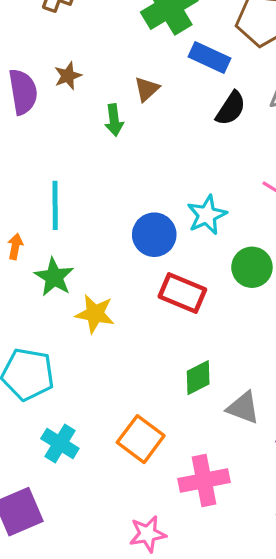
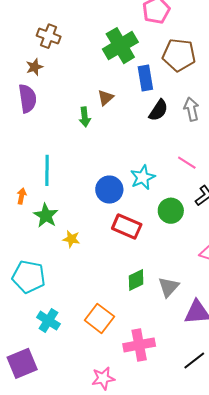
blue rectangle: (210, 57) -> (145, 78), turned 55
brown star: (68, 76) -> (34, 67), moved
yellow star: (95, 314) -> (71, 239), size x0.7
gray triangle: (243, 408) -> (169, 287), moved, turned 50

